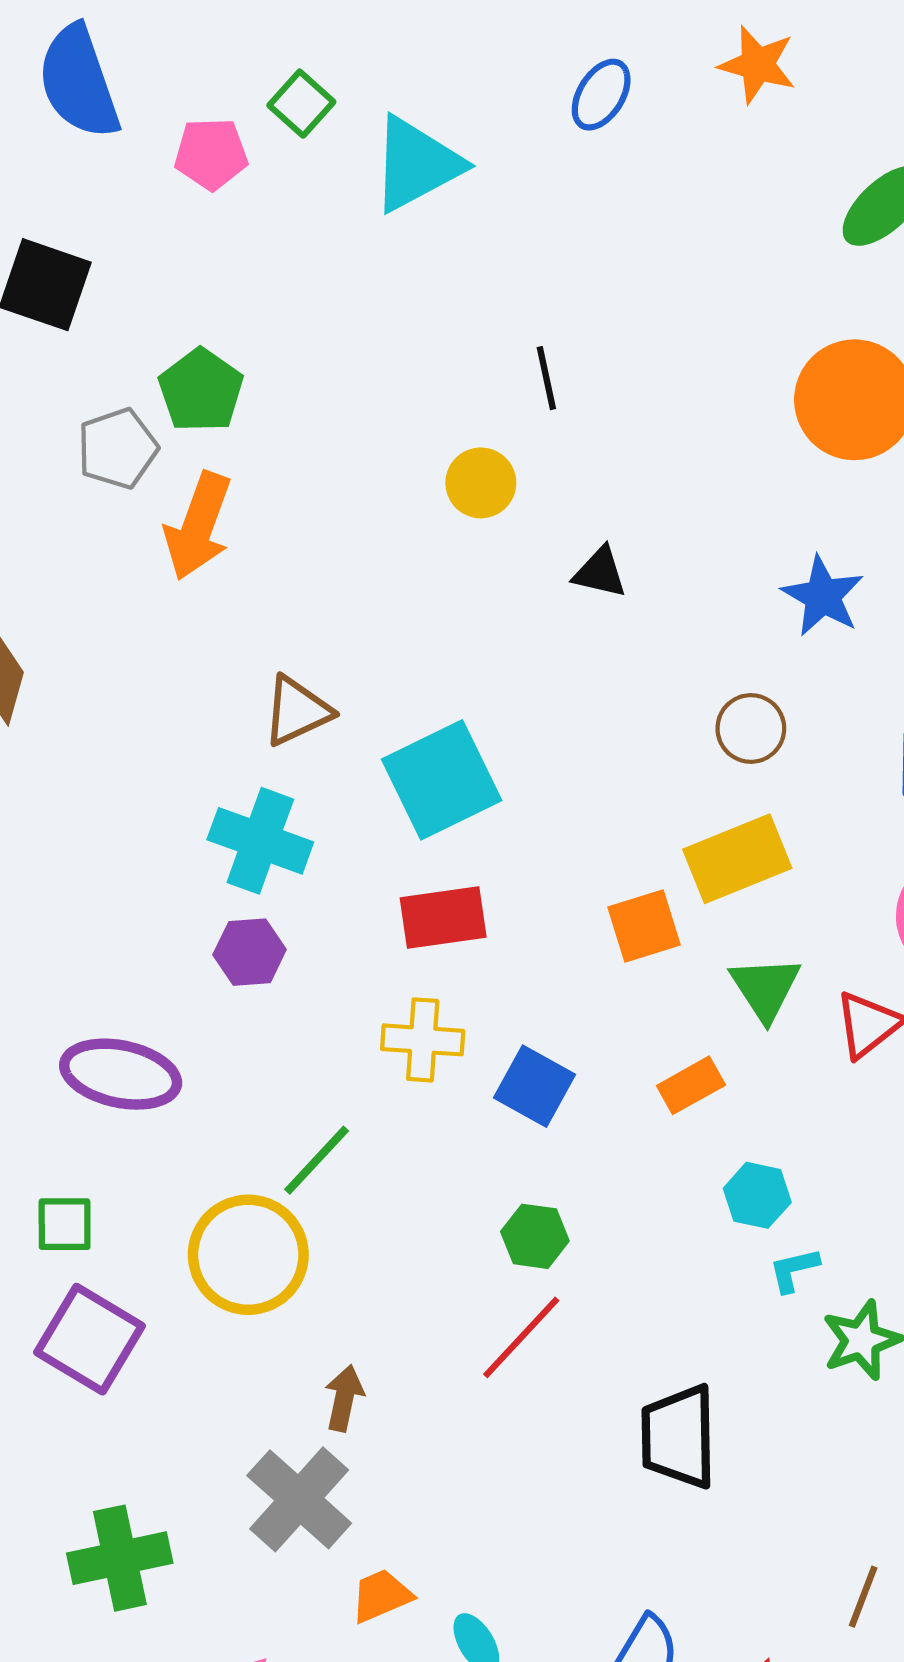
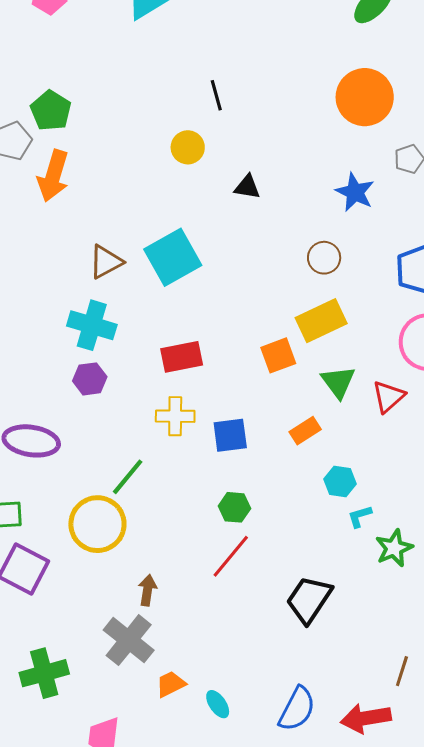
cyan square: (442, 780) -> (173, 257), moved
blue square: (534, 1086) -> (230, 435), turned -33
black trapezoid: (679, 1437) -> (309, 600), turned 38

